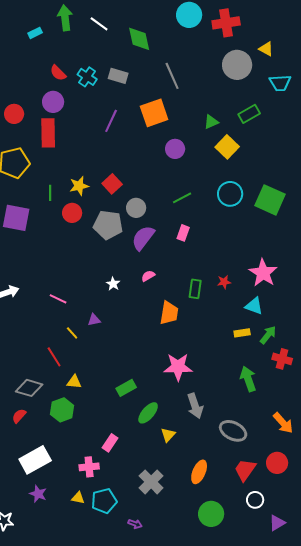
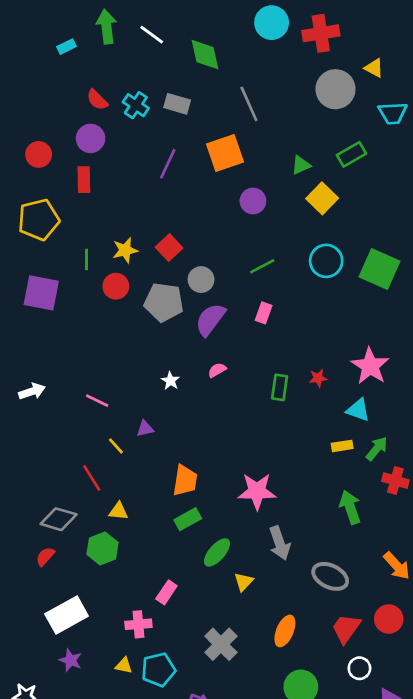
red rectangle: (48, 133) -> (84, 180), size x0.7
orange trapezoid: (169, 313) -> (185, 481), moved

